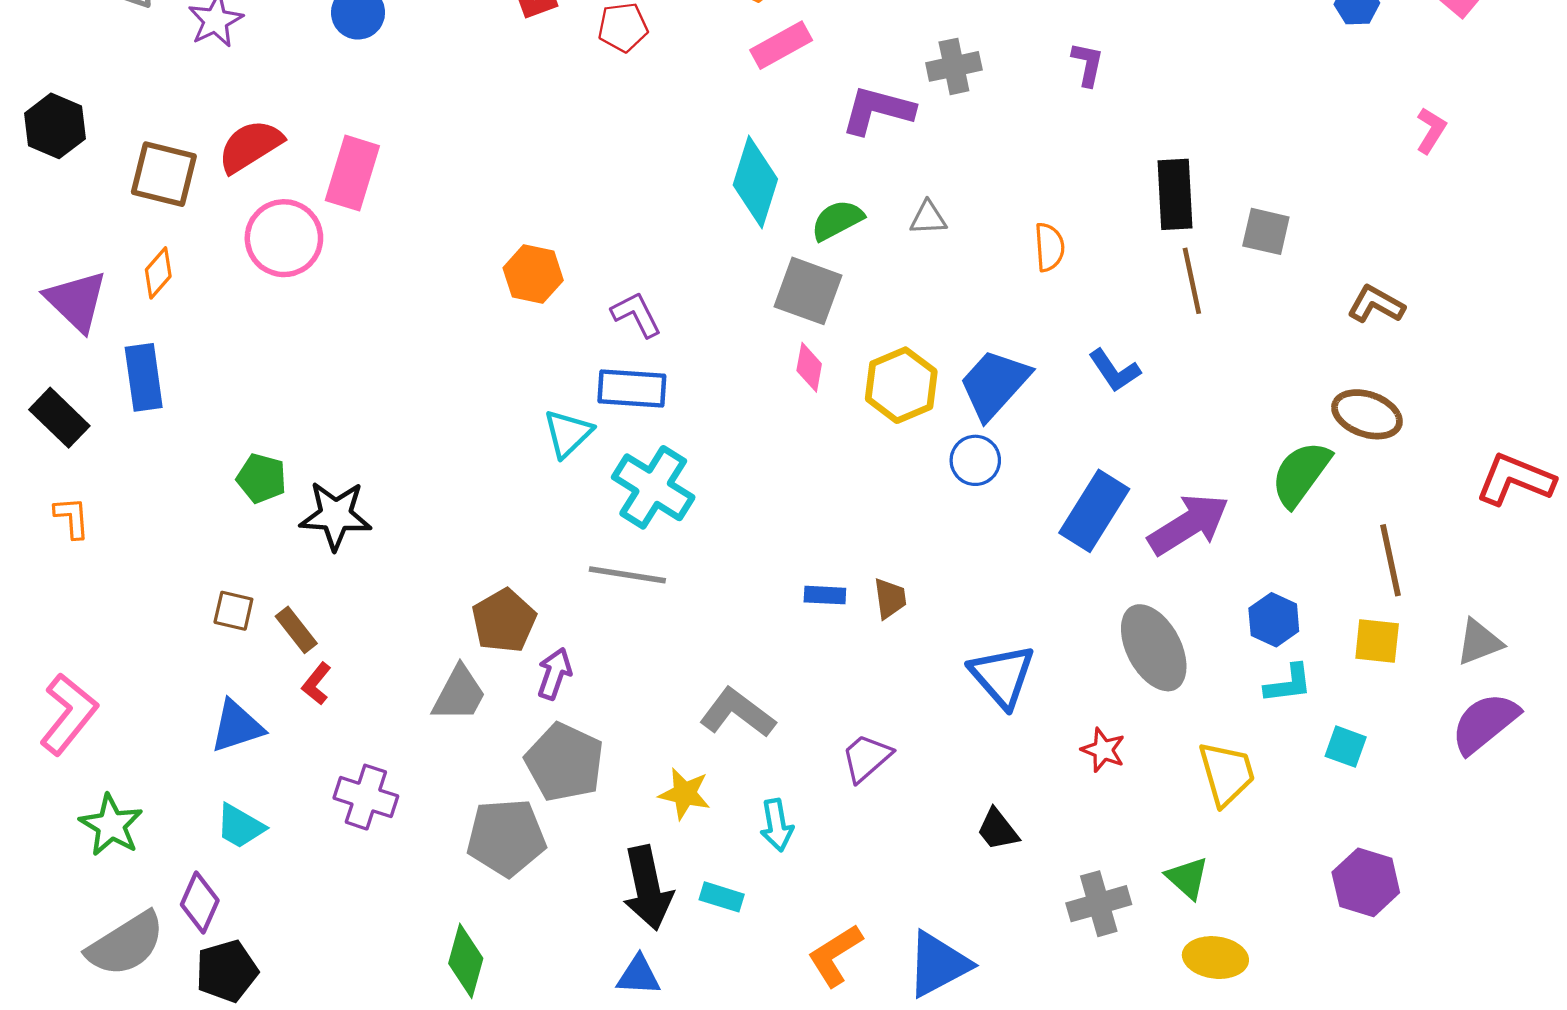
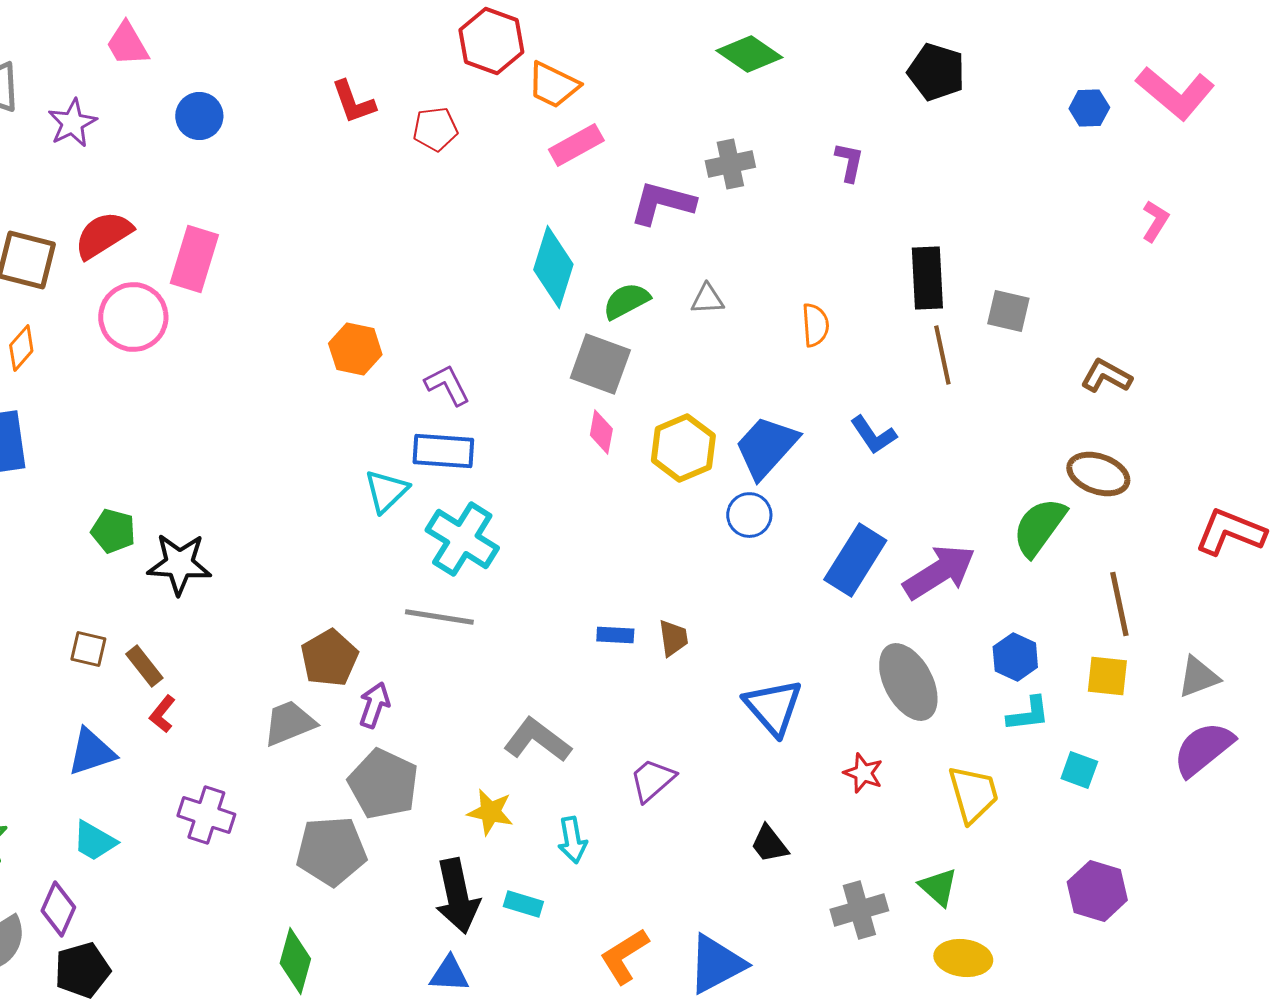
gray trapezoid: (459, 694) -> (289, 723), turned -140

